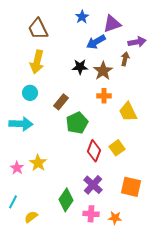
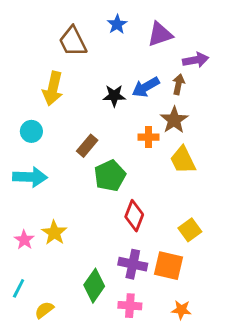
brown trapezoid: (38, 29) -> (73, 41), moved
blue arrow: (96, 42) -> (146, 87), moved
brown star: (103, 71) -> (174, 120), moved
cyan circle: (30, 93) -> (31, 131), moved
yellow square: (117, 148) -> (190, 230), moved
purple cross: (93, 185) -> (133, 264), turned -30
orange square: (131, 187) -> (168, 266), moved
orange star: (115, 218) -> (181, 310), moved

